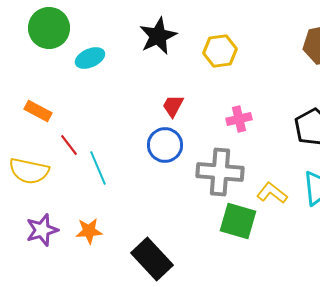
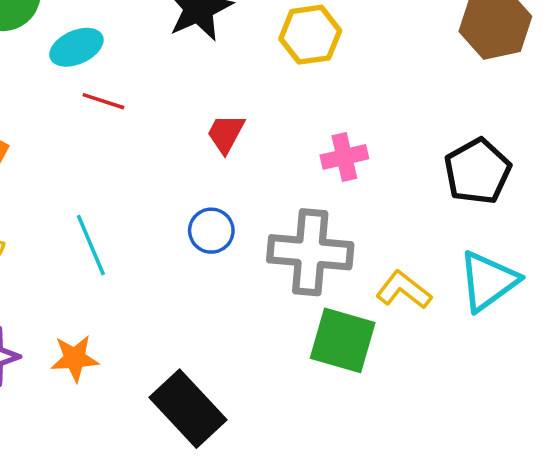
red line: (69, 145) -> (103, 101), moved, turned -35
blue circle: (165, 145) -> (211, 231), moved, size x0.7

